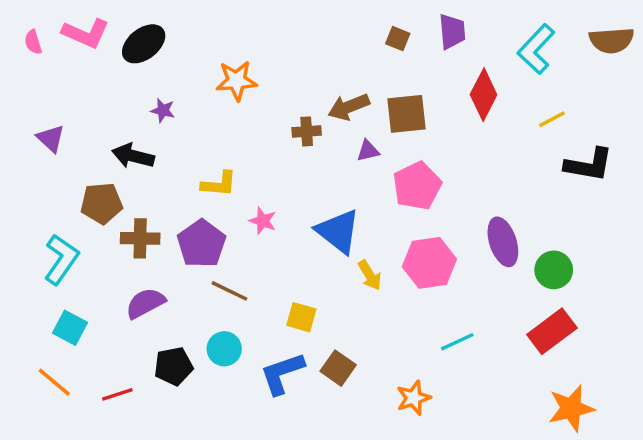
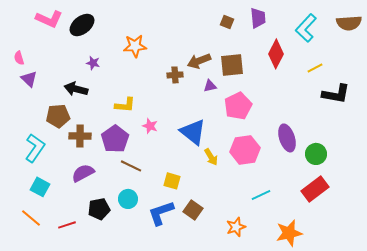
pink semicircle: (33, 42) -> (19, 58), moved
orange star: (571, 408) -> (289, 233), moved

